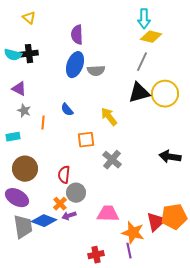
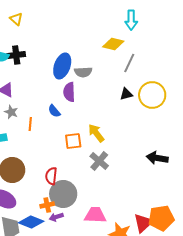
purple semicircle: (77, 35) -> (69, 92), moved
yellow diamond: (151, 37) -> (113, 44), moved
black triangle: (139, 93) -> (126, 94), size x0.6
yellow arrow: (109, 117) -> (96, 133), moved
gray circle: (76, 193) -> (63, 194), size x1.4
orange cross: (60, 204) -> (47, 205), turned 32

